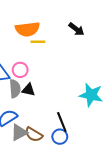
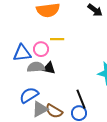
yellow line: (38, 42) -> (57, 39), moved
gray semicircle: (15, 89) -> (36, 67), turned -90

